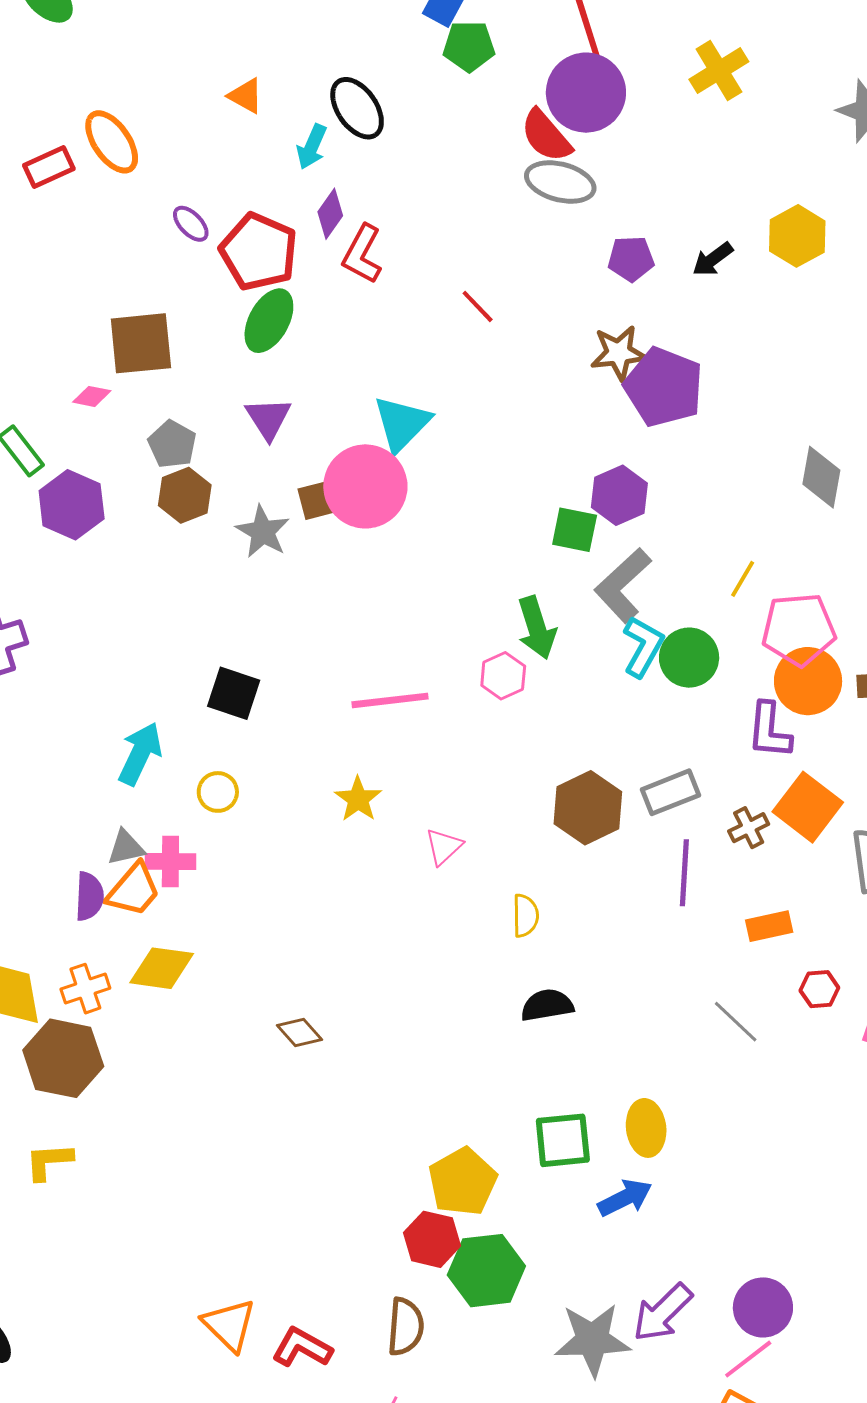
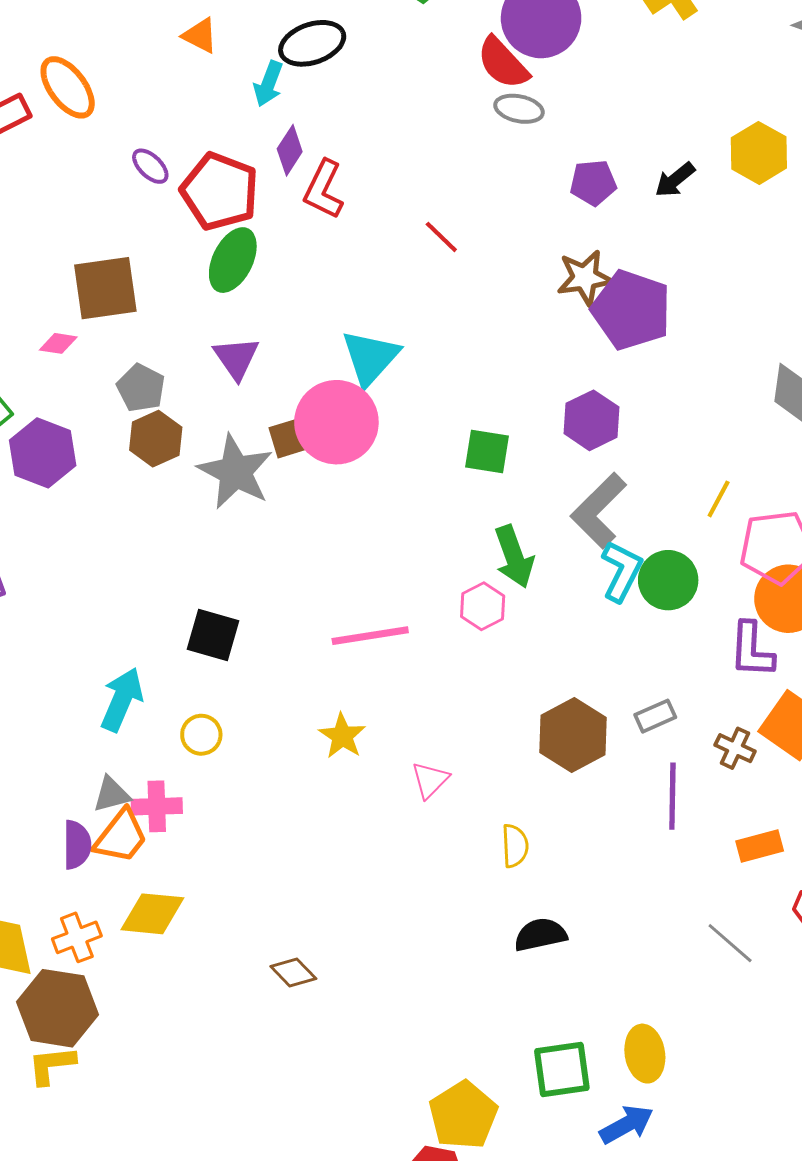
black ellipse: (357, 108) -> (312, 43), turned -72
gray ellipse: (560, 182) -> (519, 109), size x0.7
green square: (575, 530) -> (487, 451), moved
gray star: (263, 532) -> (235, 472), size x1.4
gray rectangle: (671, 792) -> (655, 716), size x0.7
brown cross: (749, 828) -> (735, 748), turned -36
yellow L-shape: (49, 1161) -> (52, 1065), moved

